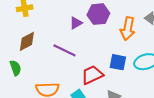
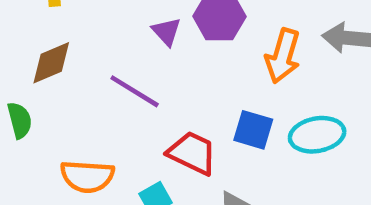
purple triangle: (76, 23) -> (167, 32), turned -48
red trapezoid: (92, 75) -> (192, 153), turned 45

